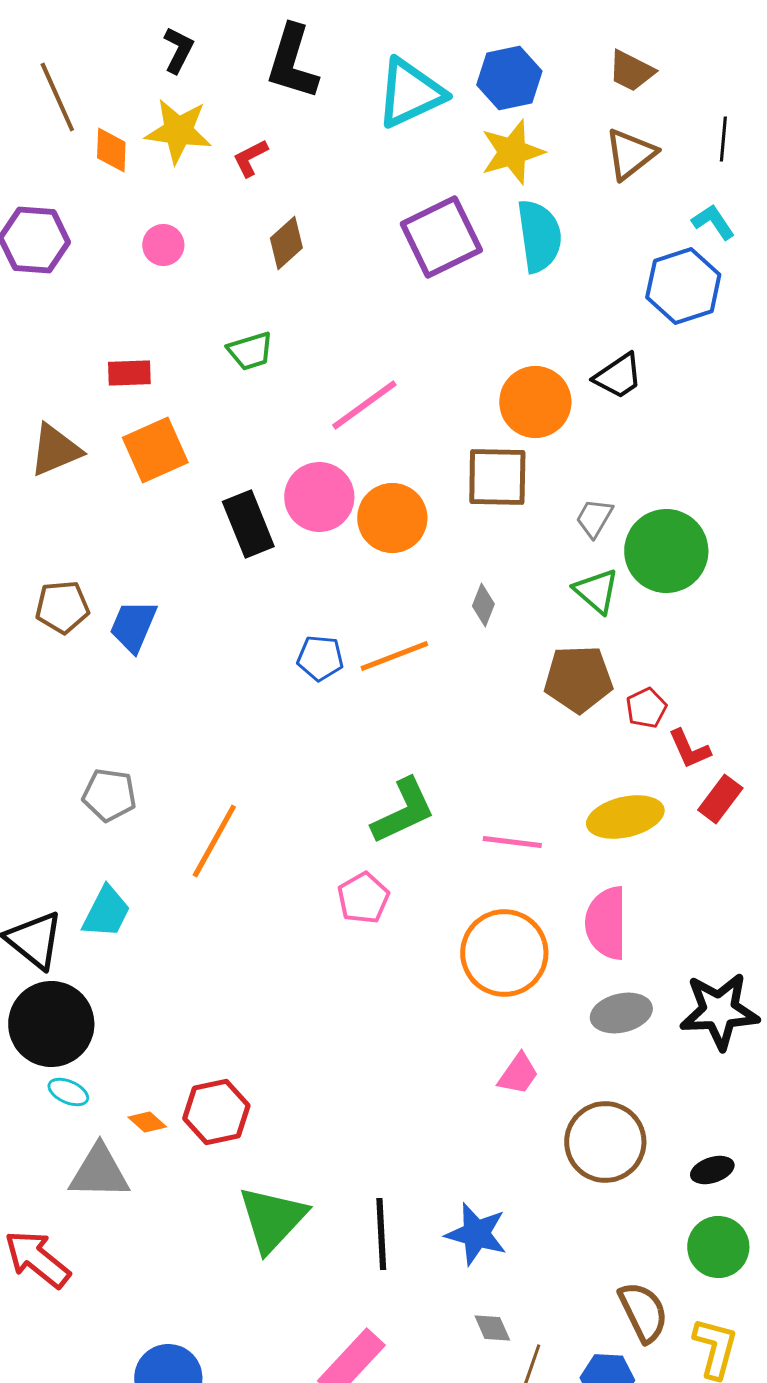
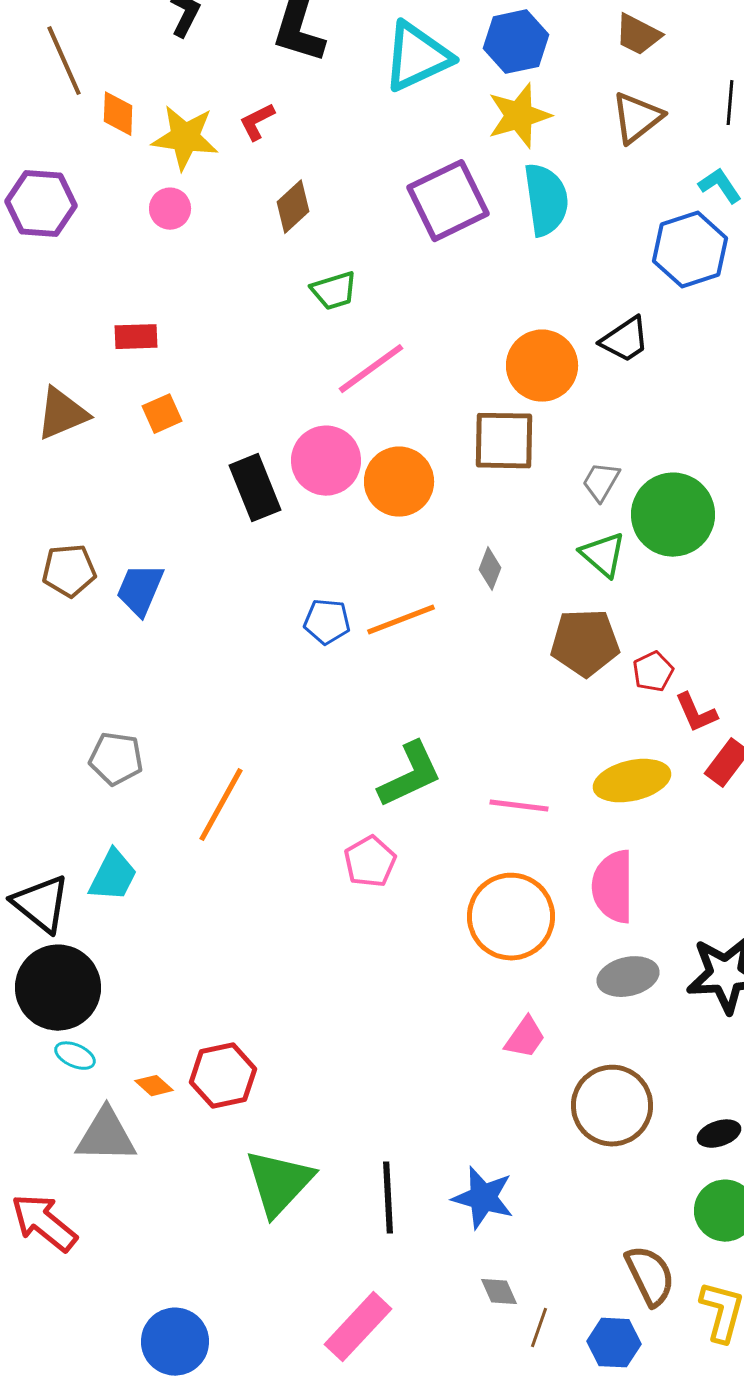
yellow star: (178, 131) -> (185, 138), moved
green trapezoid: (250, 351) -> (334, 291), moved
orange square: (155, 450) -> (162, 414), size x0.6

